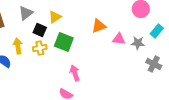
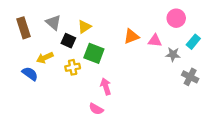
gray triangle: (26, 13) -> (53, 22), turned -42
pink triangle: (119, 39) -> (155, 41), moved
yellow arrow: (18, 46) -> (45, 58), turned -105
yellow cross: (40, 48) -> (73, 67), moved

